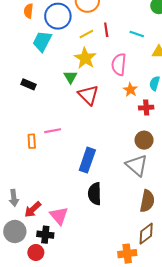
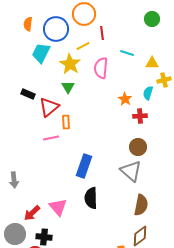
red line: (106, 30) -> (102, 33), moved
cyan line: (137, 34) -> (127, 53), moved
yellow star: (85, 58) -> (70, 64), moved
pink semicircle: (119, 64) -> (101, 68), moved
red triangle: (88, 95) -> (49, 107), moved, turned 35
orange rectangle: (32, 141) -> (66, 122), moved
gray arrow: (14, 198) -> (14, 180), moved
pink triangle: (59, 216) -> (58, 207), moved

